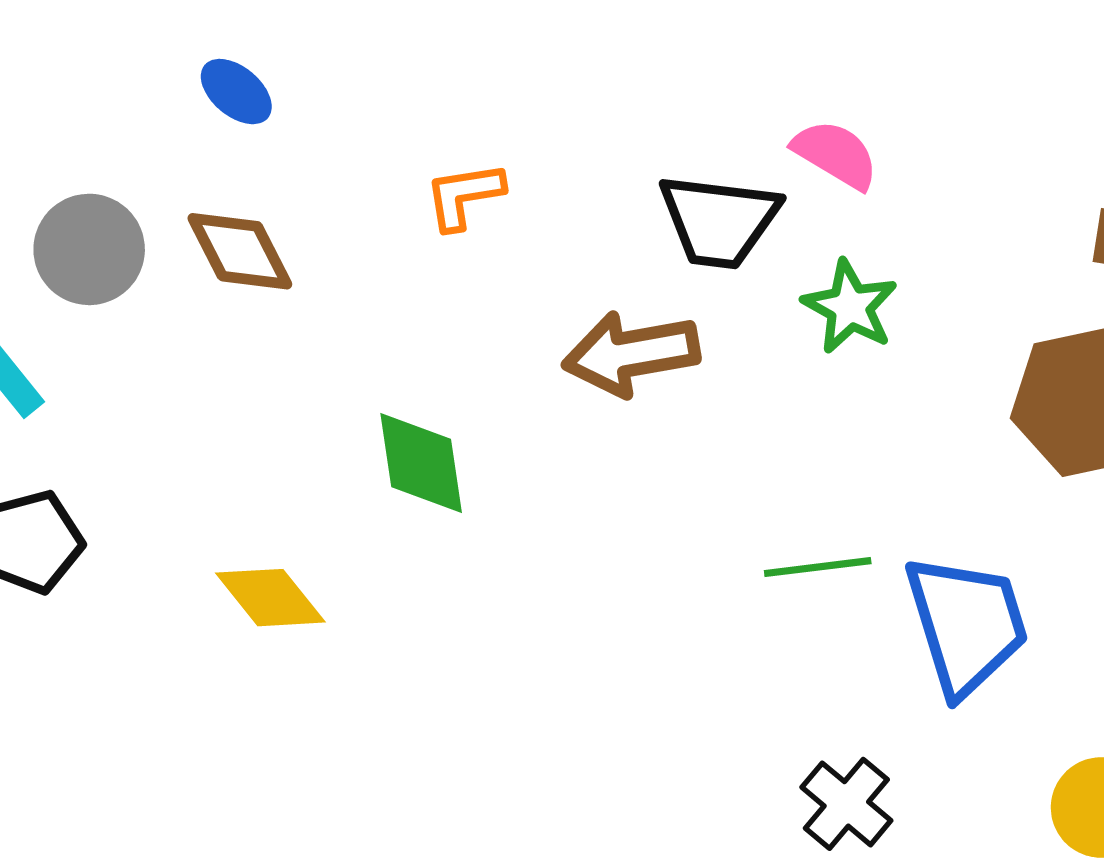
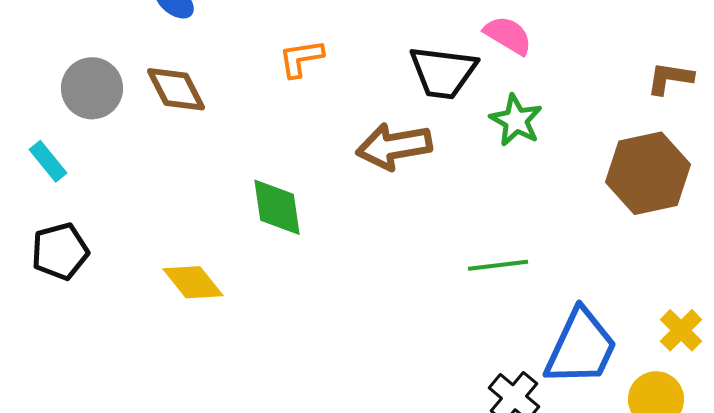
blue trapezoid: (967, 624) -> (581, 347), moved, turned 42

